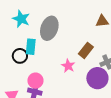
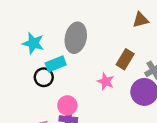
cyan star: (21, 19) -> (33, 43), moved
cyan rectangle: (31, 47) -> (56, 64), turned 70

